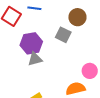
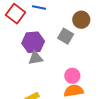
pink circle: (90, 71) -> (72, 76), moved

